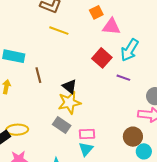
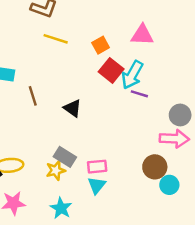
orange square: (96, 12) -> (101, 45), moved
pink triangle: (111, 27) -> (142, 35), moved
cyan arrow: (130, 50) -> (132, 75), moved
yellow star: (69, 103) -> (56, 170), moved, size x0.7

